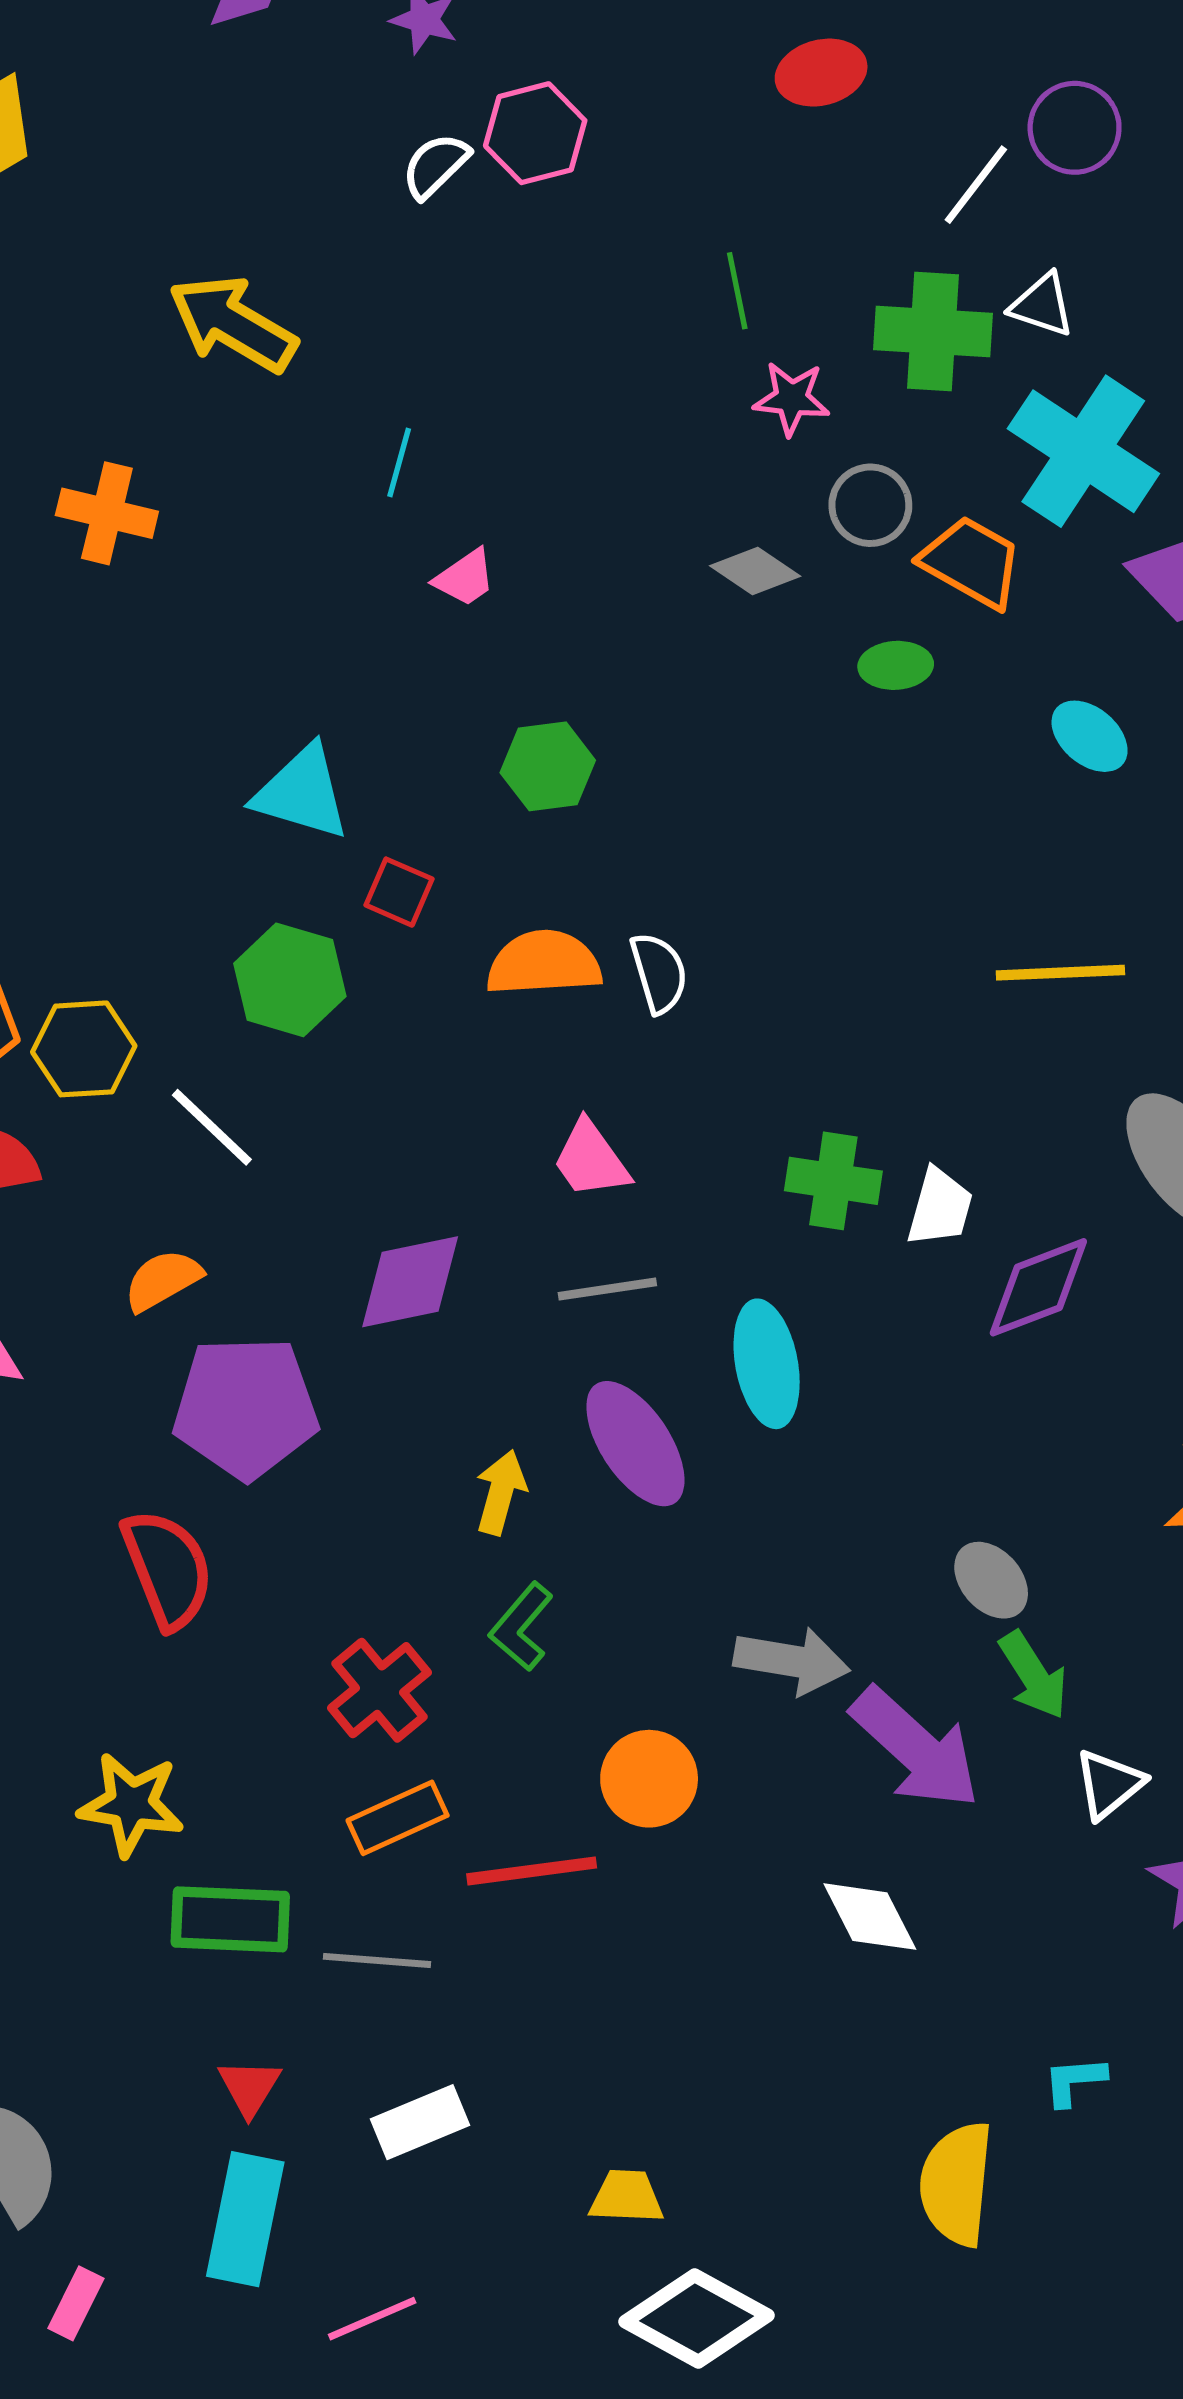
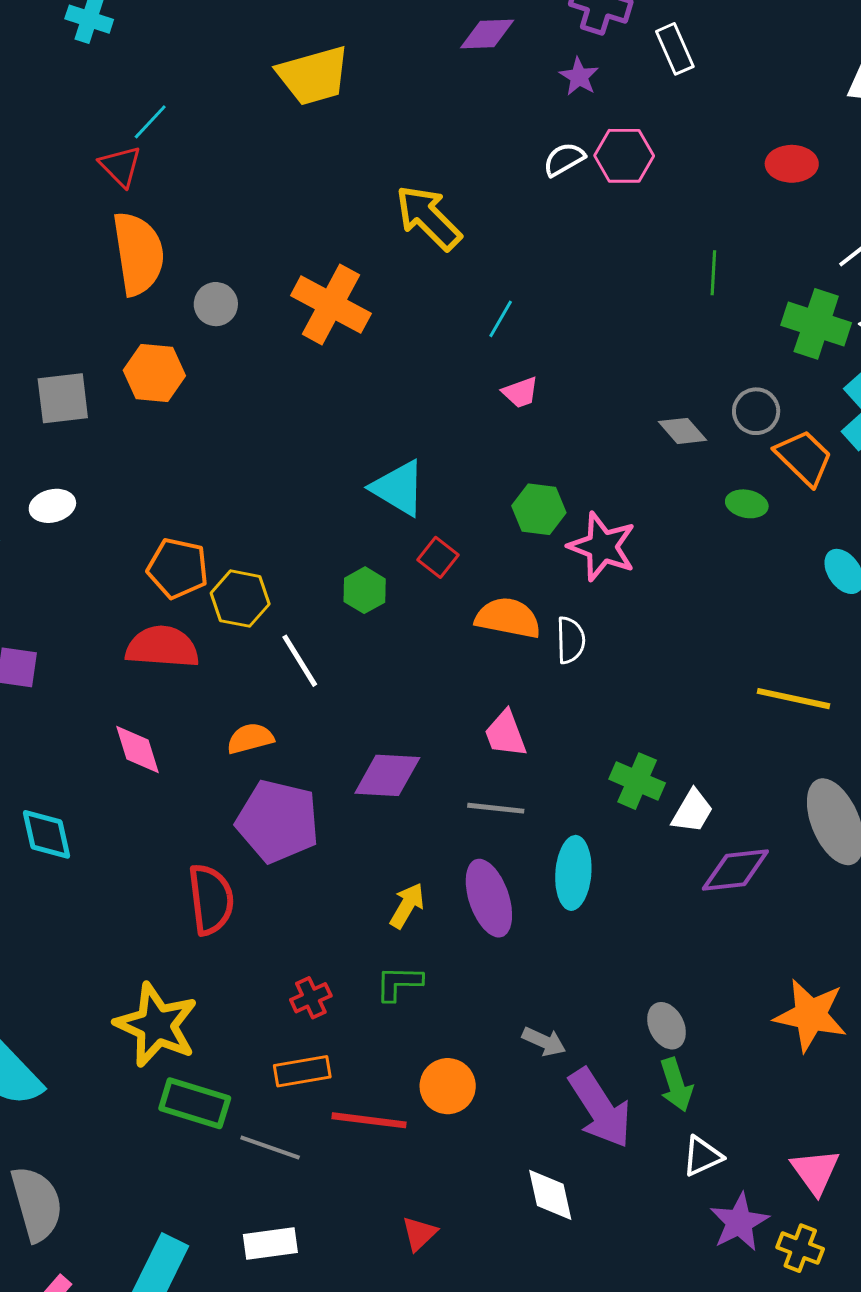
pink star: (792, 398) -> (602, 547), moved, size x1.6
orange cross: (107, 513) -> (331, 305), size x1.4
green hexagon: (290, 980) -> (365, 590), size x0.7
green L-shape: (521, 1627) -> (399, 983), turned 36
gray arrow: (792, 1661) -> (544, 1041), size x0.7
red cross: (380, 1690) -> (311, 998), size x0.7
yellow star: (131, 1804) -> (156, 1025), size x1.4
red triangle: (249, 2087) -> (419, 1234), moved

